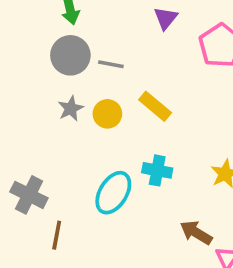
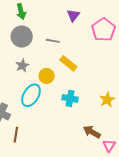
gray line: (111, 64) -> (53, 41), moved
yellow circle: (107, 114) -> (47, 76), moved
cyan ellipse: (113, 193) -> (31, 95), moved

